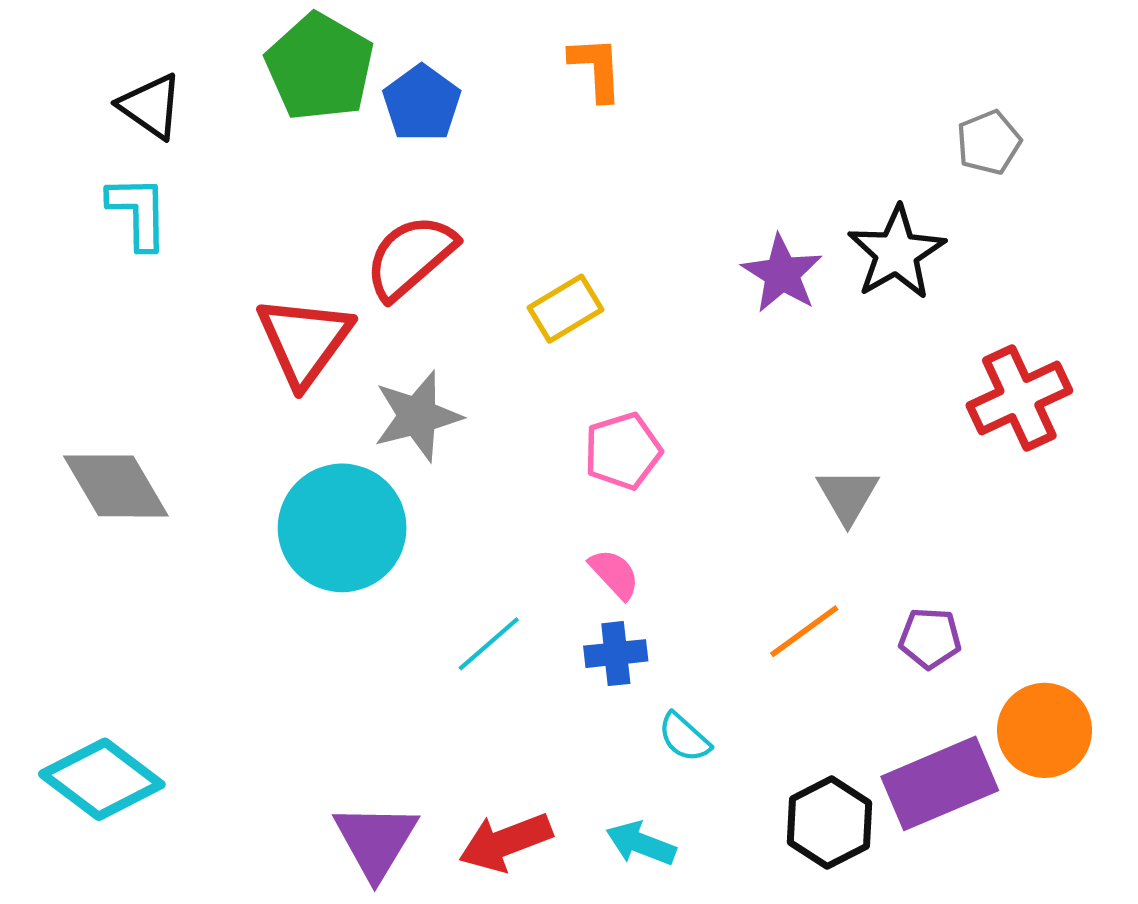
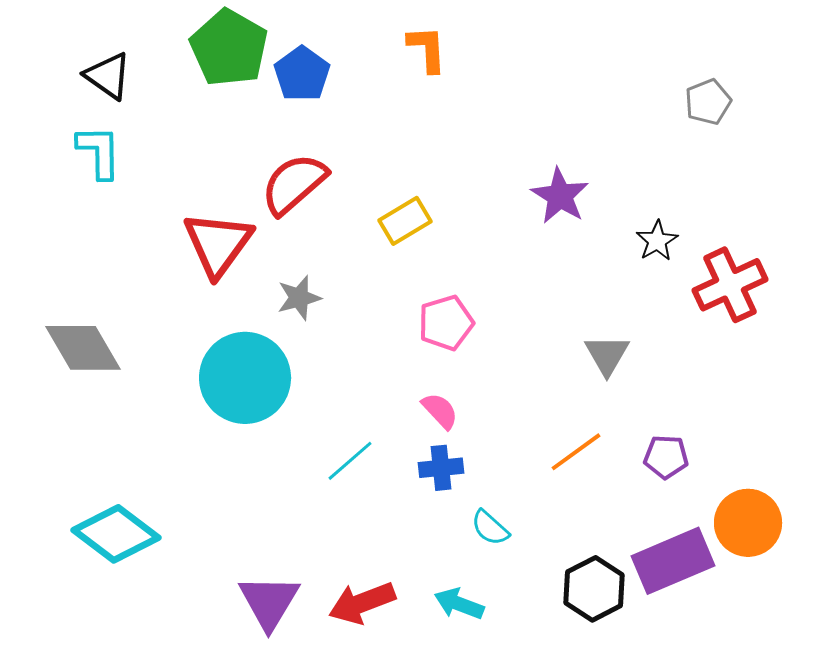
black star: (896, 253) -> (657, 241), moved, size x0.6
gray star: (417, 416) -> (299, 298), size x0.7
cyan diamond: (102, 779) -> (116, 534), moved

